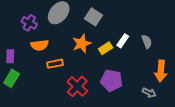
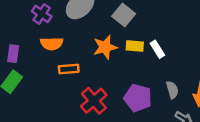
white rectangle: (123, 41) -> (157, 49), turned -72
gray semicircle: (147, 42) -> (172, 90), moved
yellow rectangle: (106, 48) -> (135, 46), moved, turned 32

